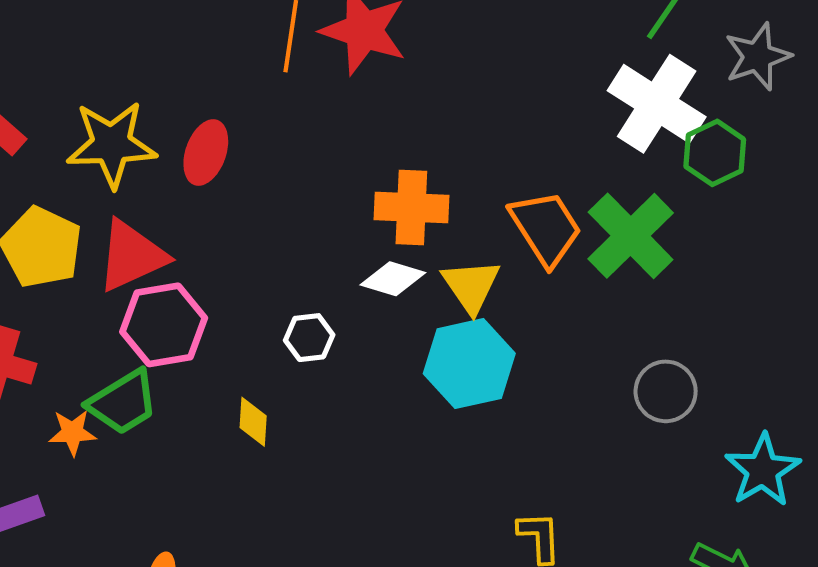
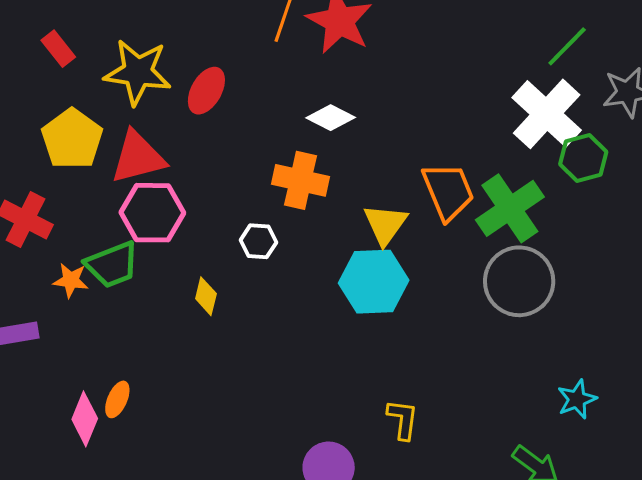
orange cross: (411, 207) -> (301, 180), moved
white diamond: (393, 279) -> (331, 118), moved
gray circle: (666, 391) -> (519, 281), moved, size x1.5
cyan star: (763, 470) -> (577, 399), size x0.7

